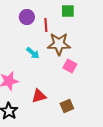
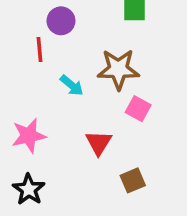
red line: (46, 25) -> (39, 50), moved
red triangle: (39, 96) -> (99, 143), moved, turned -42

